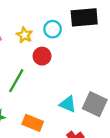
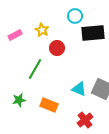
black rectangle: (84, 17) -> (93, 33), moved
cyan circle: (53, 29) -> (75, 16), moved

